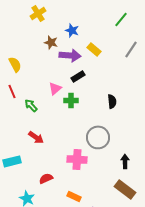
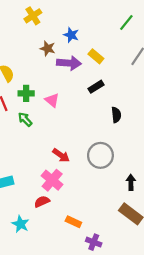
black rectangle: (78, 76) -> (96, 87), moved
pink triangle: (55, 88) -> (52, 100), turned -40
green cross: (71, 100) -> (26, 93), moved
red arrow: (36, 137) -> (61, 155), moved
pink cross: (77, 159) -> (52, 180), moved, turned 36

